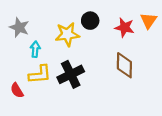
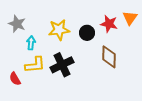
black circle: (90, 21) -> (87, 33), moved

